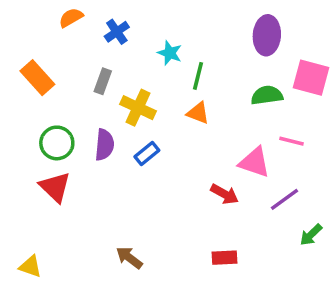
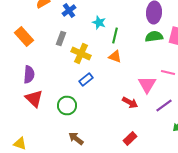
green semicircle: (267, 95) -> (154, 36), moved
green circle: (57, 143) -> (67, 106), moved
purple semicircle: (104, 145) -> (29, 74), moved
pink triangle: (254, 162) -> (147, 84), turned 42
red rectangle: (224, 258) -> (130, 138), turned -40

